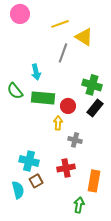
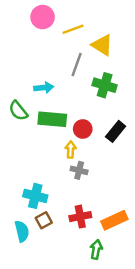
pink circle: (20, 14) -> (43, 17), moved
cyan arrow: (36, 72) -> (44, 88), turned -84
green cross: (92, 85) -> (105, 85), moved
gray cross: (75, 140) -> (79, 170), moved
red cross: (66, 168) -> (80, 217), moved
orange rectangle: (94, 181) -> (114, 220), turned 55

